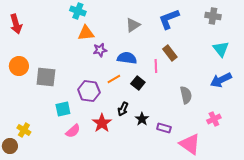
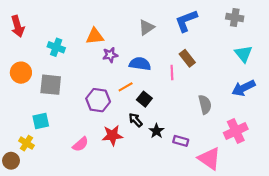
cyan cross: (78, 11) -> (56, 47), moved
black square: (138, 83) -> (144, 99), moved
cyan square: (63, 109) -> (41, 121), moved
black arrow: (123, 109) -> (136, 120), turned 112
pink cross: (214, 119) -> (236, 131), size x1.5
red star: (102, 123) -> (112, 135), turned 30

